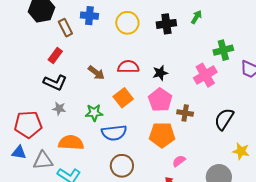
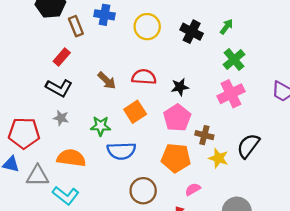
black cross: (166, 24) -> (192, 32), turned 30
green cross: (223, 50) -> (234, 60), moved, turned -30
yellow star: (241, 151) -> (218, 158), moved
brown circle: (122, 166) -> (143, 191), moved

